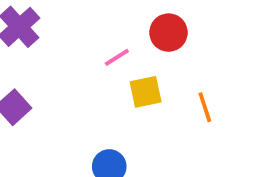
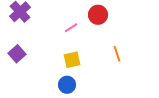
yellow square: (146, 92) -> (72, 60), moved

